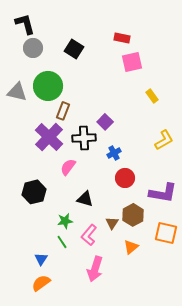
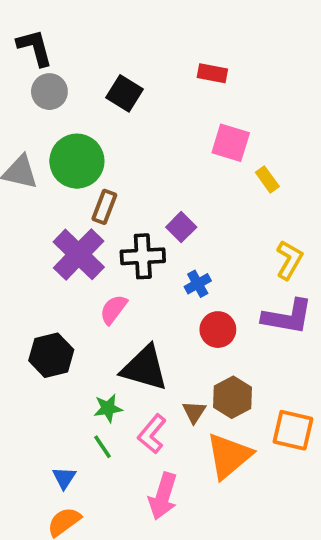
pink square: (132, 62) -> (231, 143), moved, turned 30
yellow L-shape: (164, 140) -> (289, 260), turned -30
purple L-shape: (163, 193) -> (287, 317), moved
black triangle: (85, 199) -> (145, 368), size x1.6
orange triangle: (131, 247) -> (229, 456), size x1.8

